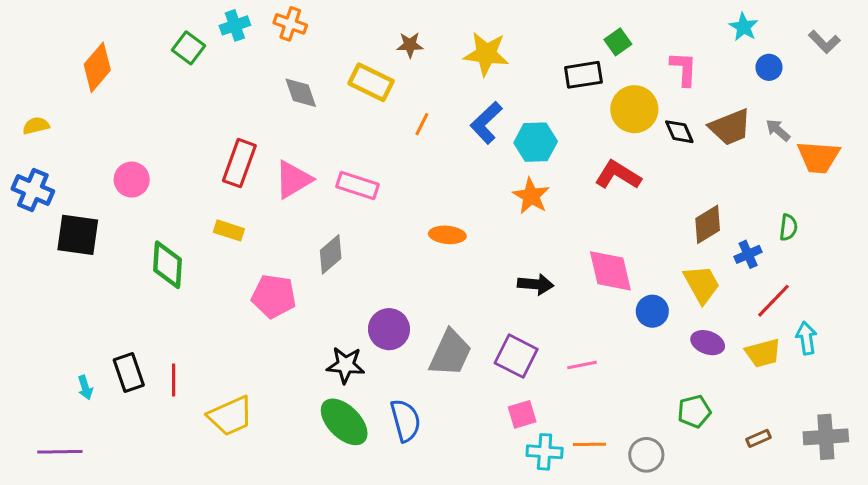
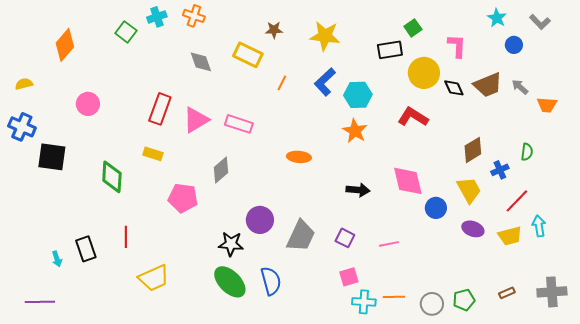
gray L-shape: (824, 42) -> (540, 22), moved
orange trapezoid: (818, 157) -> (547, 105), size x0.7
pink circle: (132, 180) -> (88, 104), moved
purple square: (516, 356) -> (345, 238), size x0.7
red line: (174, 380) -> (126, 237), moved
green pentagon: (694, 411) -> (464, 300), moved

